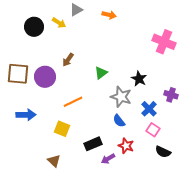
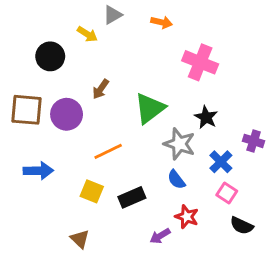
black circle: (34, 27) -> (50, 56), moved
pink cross: (164, 42) -> (200, 62), moved
green triangle: (101, 73) -> (150, 108), size x1.6
black rectangle: (93, 144) -> (132, 197), moved

